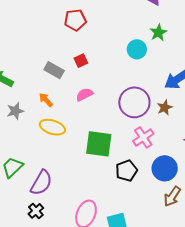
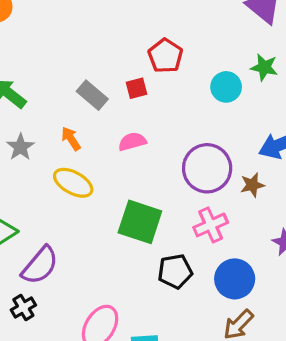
red pentagon: (75, 20) -> (165, 56), moved, turned 30
green star: (158, 33) -> (264, 67), turned 30
gray star: (15, 111) -> (20, 147), turned -30

